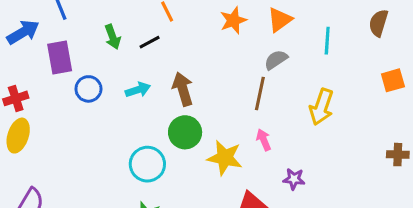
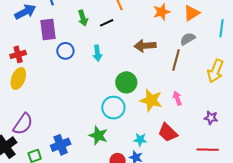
brown arrow: (183, 89) -> (145, 46), moved, turned -80
cyan arrow: (138, 90) -> (97, 53), turned 98
pink arrow: (264, 140) -> (177, 98), moved
cyan circle: (147, 164) -> (113, 108), moved
purple star: (294, 179) -> (211, 118), moved

